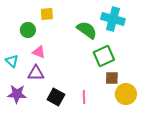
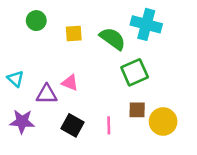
yellow square: (47, 14) -> (74, 34), moved
green circle: (28, 30) -> (36, 21), moved
pink triangle: (39, 52) -> (70, 83), moved
brown square: (112, 78) -> (137, 110), moved

